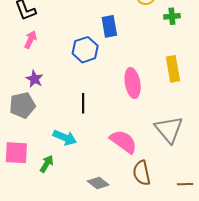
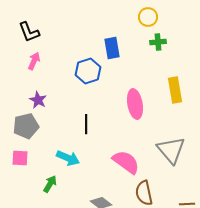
green cross: (172, 16) -> (158, 42), moved
pink square: (16, 153) -> (20, 158), moved, size x0.7

